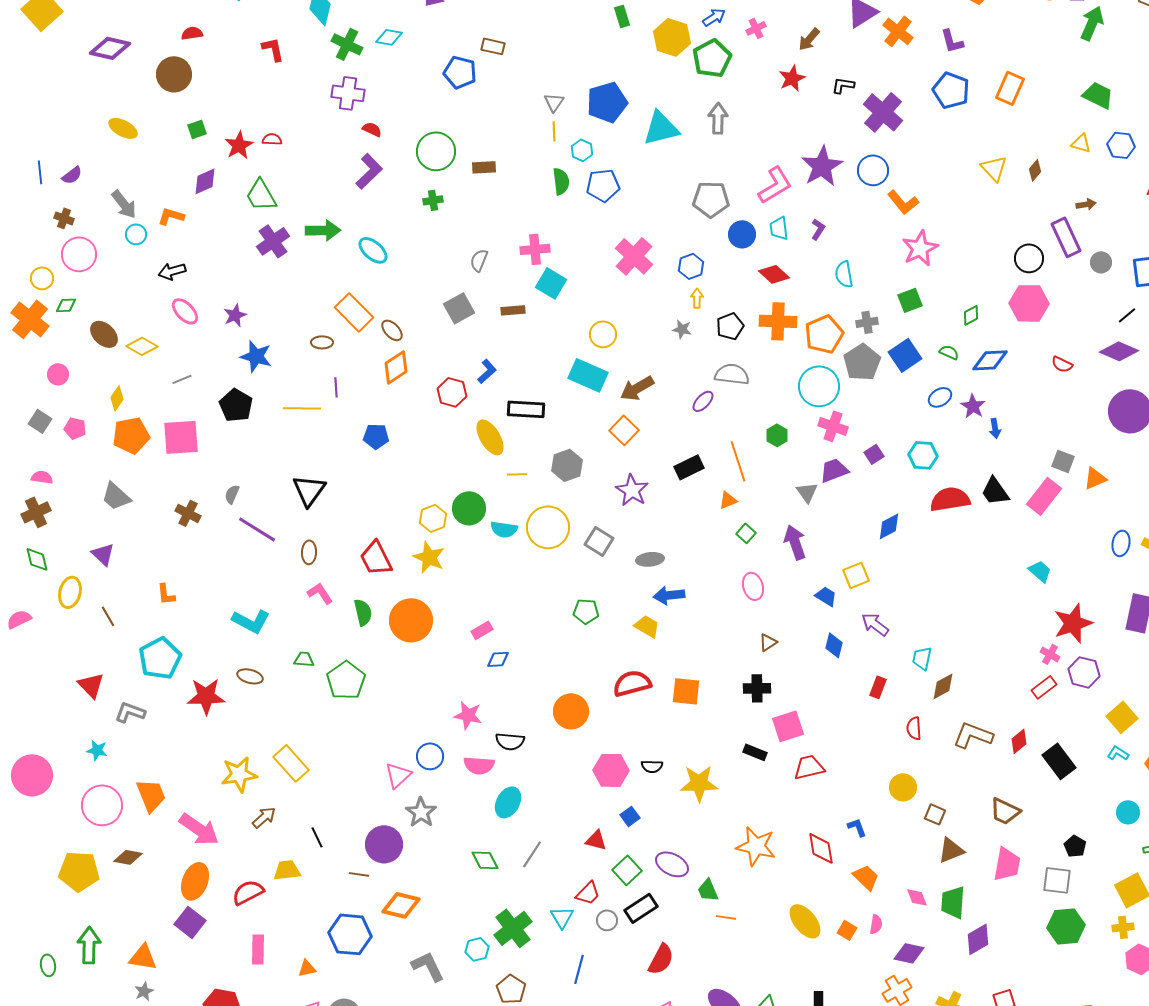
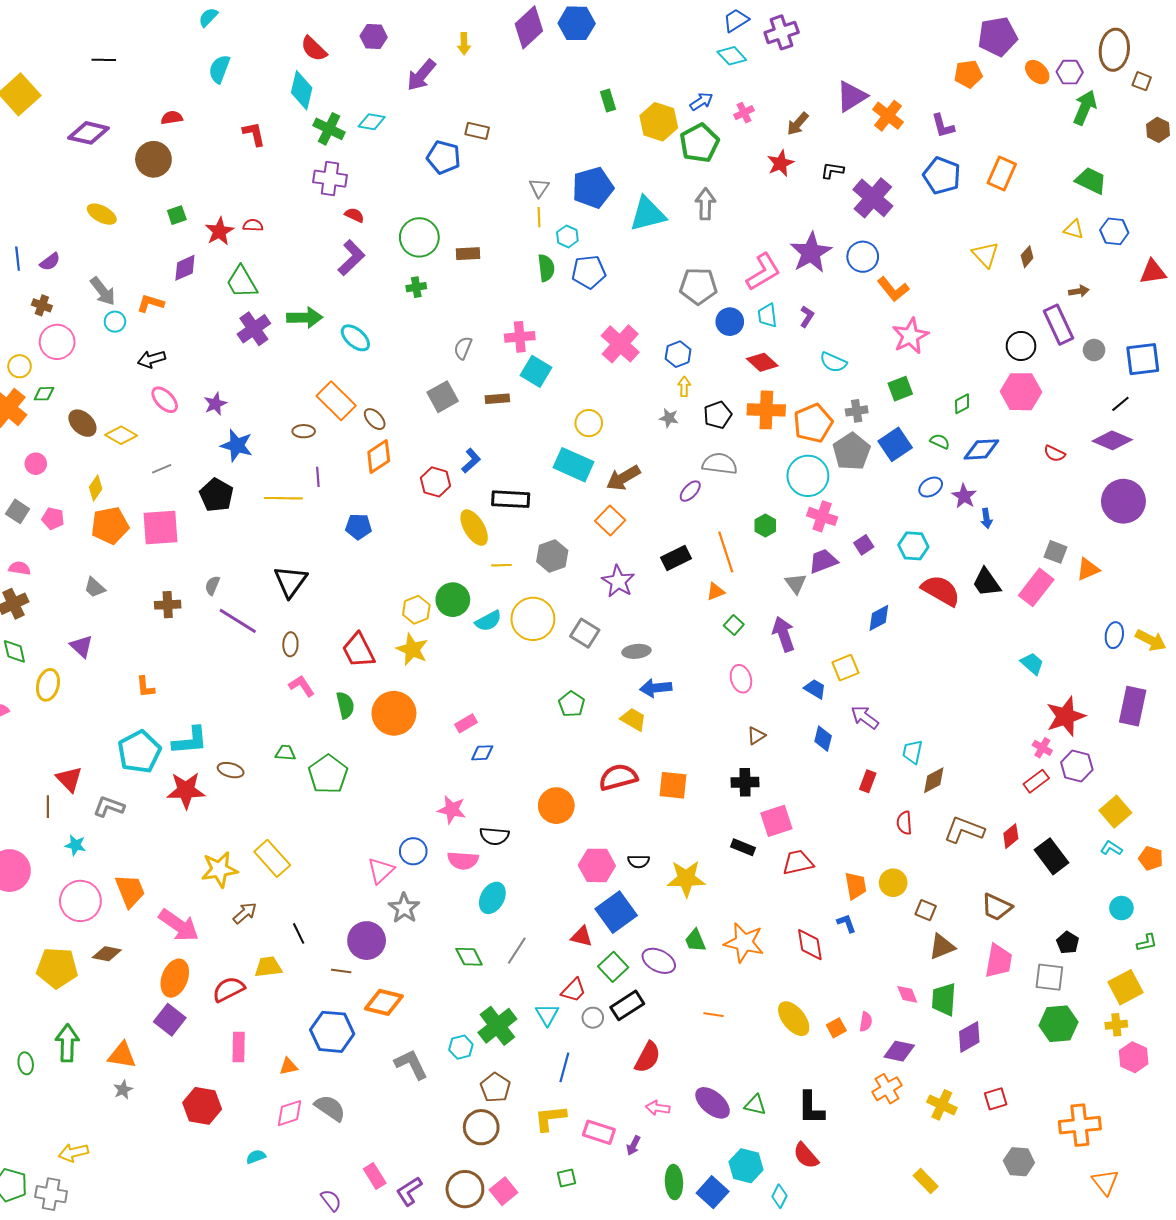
cyan semicircle: (844, 274) -> (833, 362), turned -56
gray trapezoid: (116, 496) -> (95, 587), size x0.7
red semicircle: (950, 499) -> (941, 590), turned 39
brown cross: (188, 513) -> (168, 605), turned -30
cyan semicircle: (504, 529) -> (488, 621), turned -36
green pentagon: (586, 611) -> (572, 704), turned 30
brown line: (108, 616) -> (48, 807), moved, turned 30
cyan L-shape: (251, 621) -> (190, 741), moved, turned -33
blue square: (630, 816) -> (616, 912), size x2.0
orange trapezoid: (866, 877) -> (856, 886), moved, turned 36
green trapezoid: (708, 890) -> (695, 941), moved
orange square: (847, 930) -> (836, 1028), turned 30

